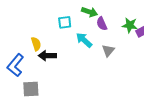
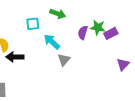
purple semicircle: (102, 24) -> (83, 33), moved, turned 40
gray triangle: (108, 51) -> (64, 60), moved

